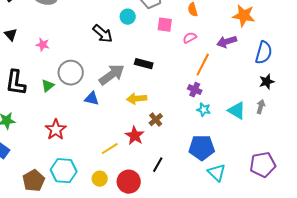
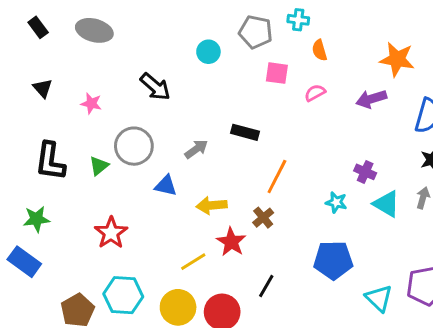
cyan circle: (128, 17) -> (208, 52), moved
black arrow: (103, 34) -> (155, 87), moved
orange line: (203, 65) -> (277, 176), moved
gray arrow: (112, 75) -> (196, 149), size x0.6
purple cross: (195, 90) -> (365, 172), moved
yellow arrow: (137, 99) -> (211, 205), moved
cyan triangle: (217, 173) -> (379, 298), moved
yellow circle: (100, 179) -> (178, 307), size x1.5

